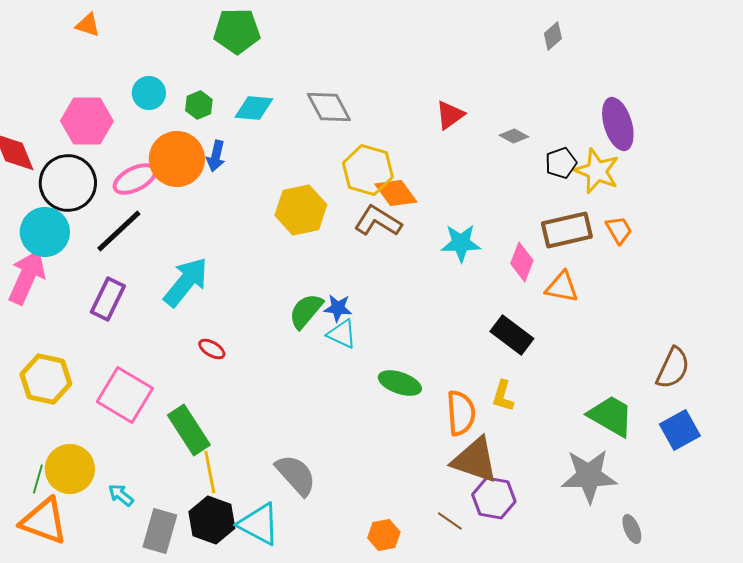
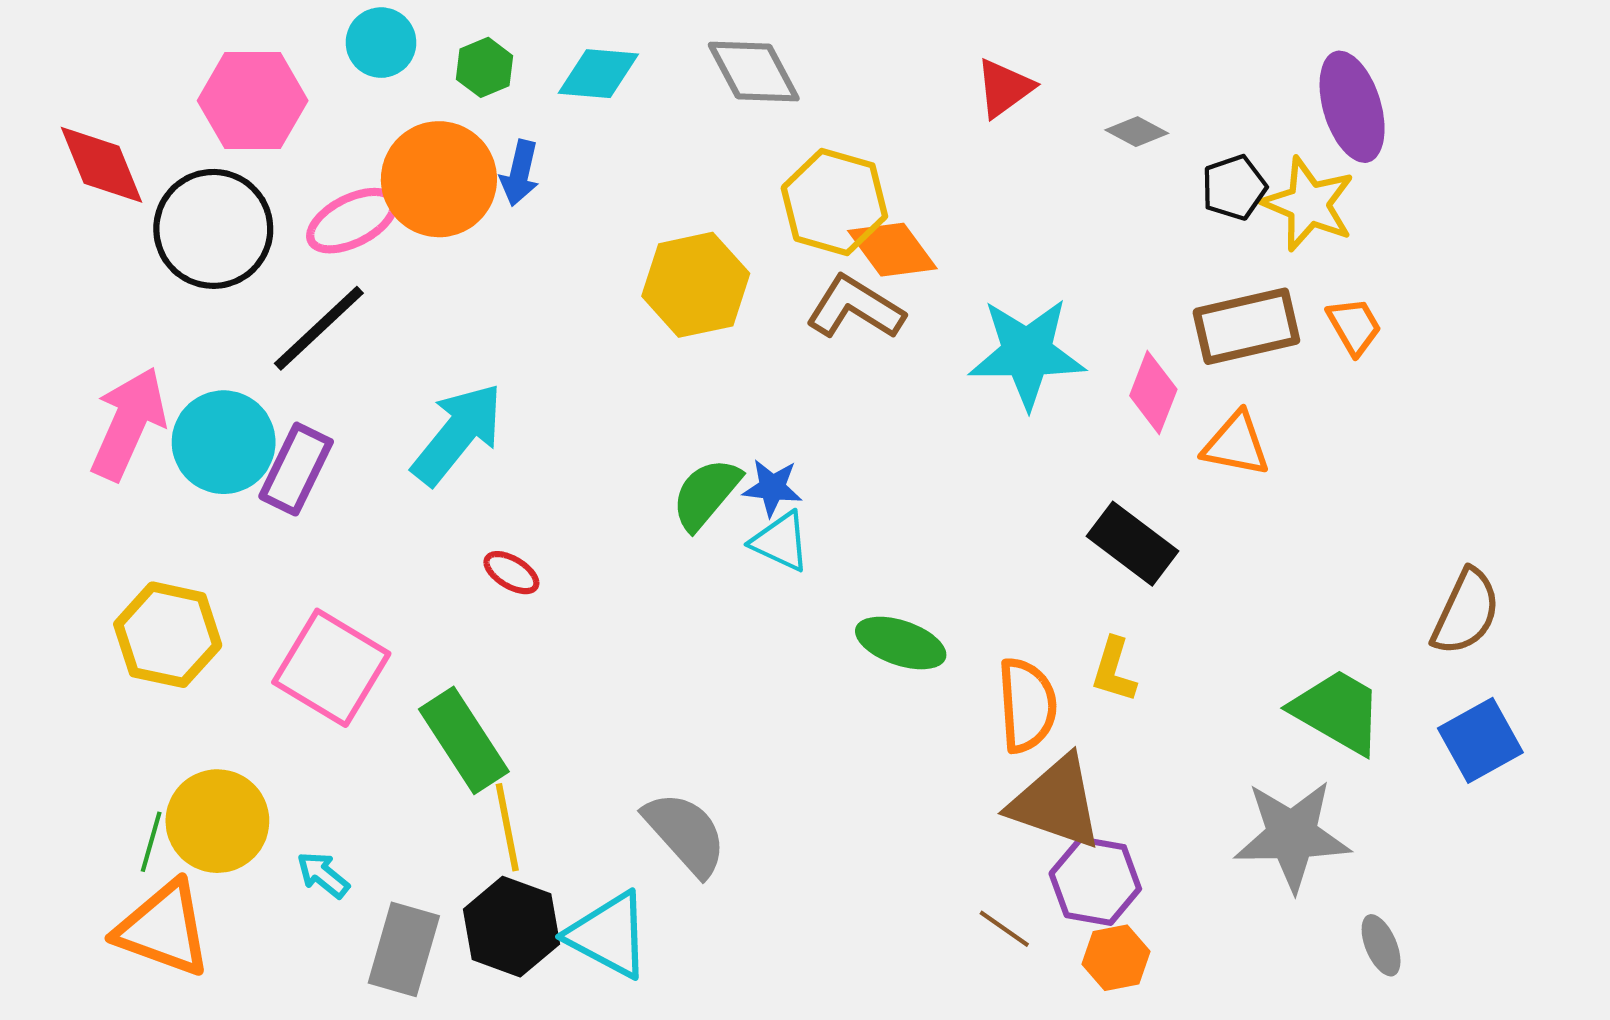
cyan circle: (45, 232) -> (224, 442), moved
cyan star: (461, 243) -> (1027, 353), size x1.4
orange hexagon: (384, 535) -> (1116, 958), moved

